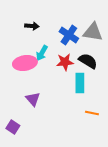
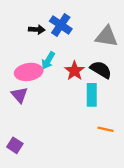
blue cross: (69, 35) -> (61, 25), moved
red star: (65, 62) -> (74, 71), turned -30
purple triangle: (33, 99) -> (19, 95), moved

